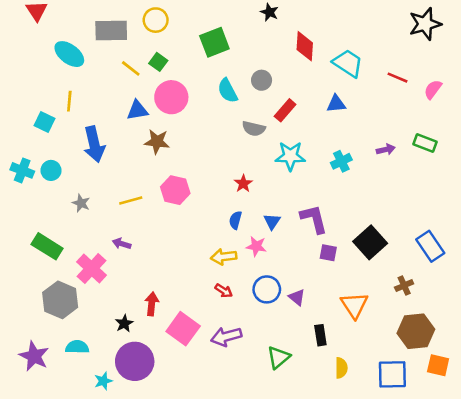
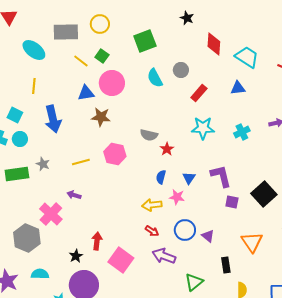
cyan square: (44, 122) -> (15, 115), moved
gray semicircle: (254, 129) -> (149, 135), moved
green rectangle: (47, 246) -> (17, 174), moved, turned -40
purple arrow: (226, 337) -> (164, 256), moved, turned 35

